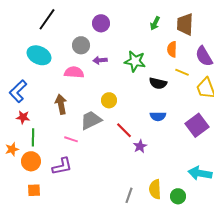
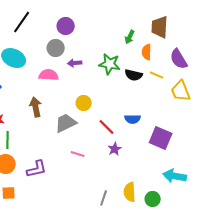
purple circle: (101, 23) -> (66, 26), moved
green arrow: (155, 23) -> (130, 37), moved
black semicircle: (158, 83) -> (134, 75), moved
purple square: (197, 125) -> (161, 138), moved, turned -30
red line: (124, 130) -> (107, 127), moved
pink line: (71, 139) -> (78, 154), moved

